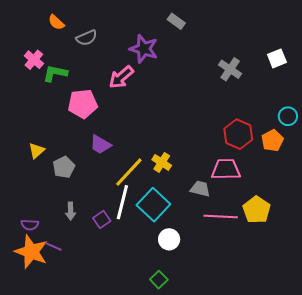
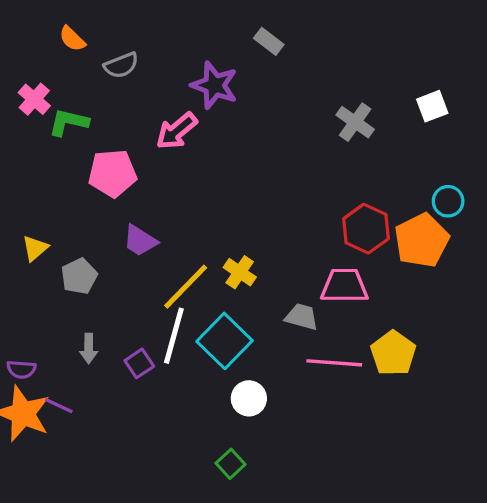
orange pentagon: (272, 141) -> (422, 240), size x1.5

